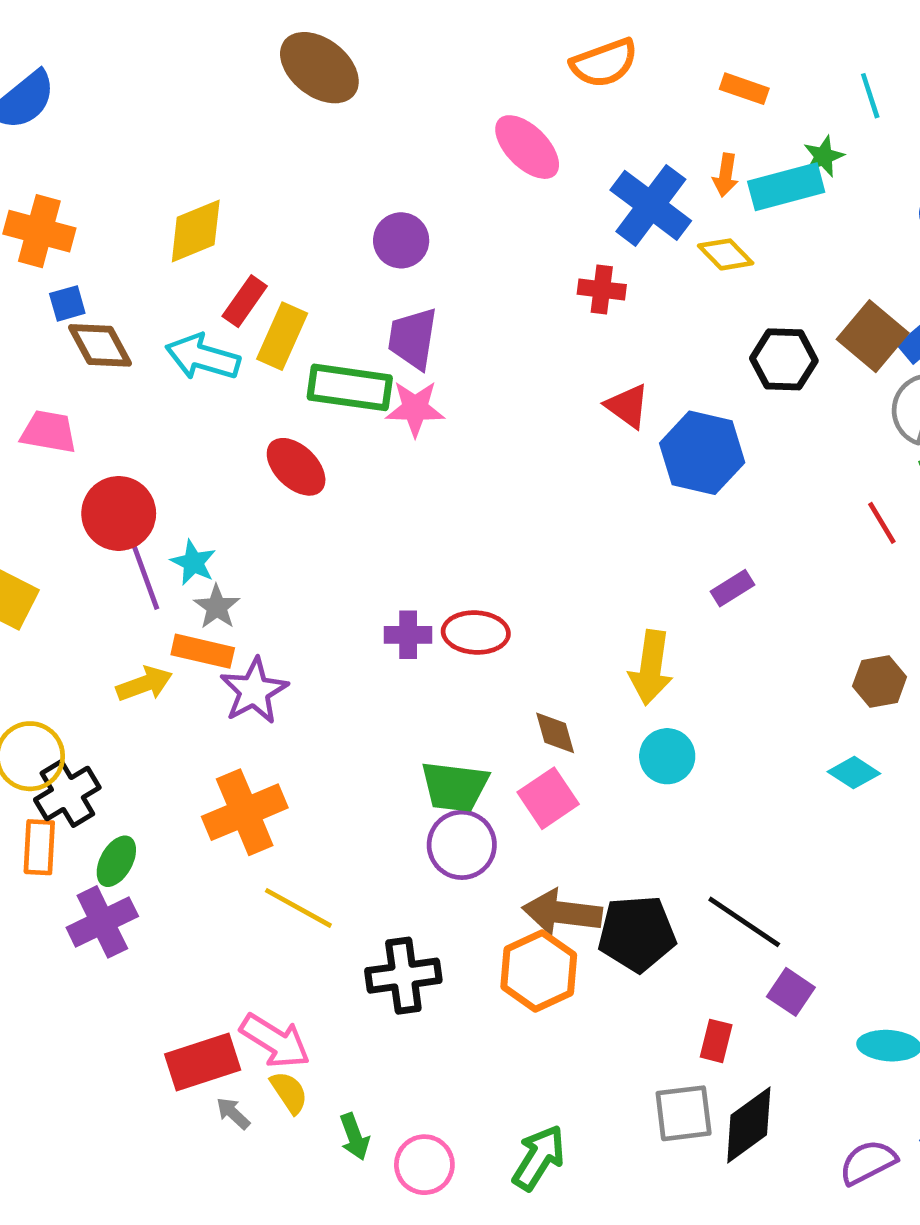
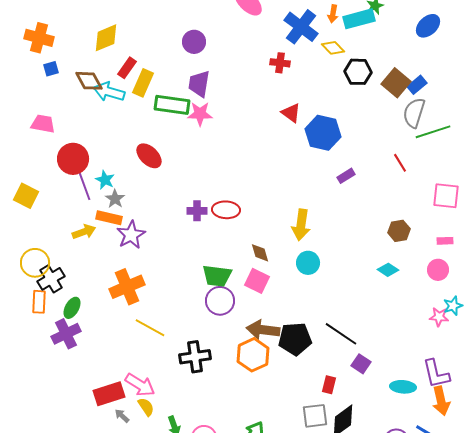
brown diamond: (100, 345) -> (89, 81), moved
black hexagon: (784, 359) -> (358, 72), moved
red ellipse: (296, 467) -> (149, 156), moved
purple rectangle: (733, 588) -> (346, 176), moved
pink square: (548, 798) -> (257, 281), turned -30

